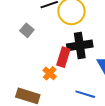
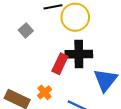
orange cross: (50, 73) -> (45, 92), moved

